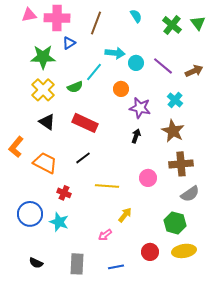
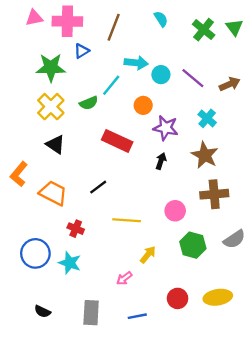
red rectangle: (85, 123) -> (117, 141), moved
gray semicircle: (190, 194) -> (234, 239), moved
green hexagon: (175, 223) -> (193, 245), moved

